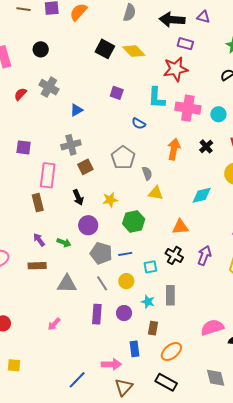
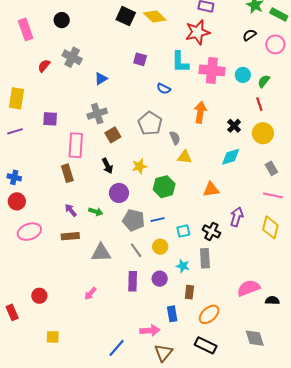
black cross: (206, 146) -> (234, 126), moved
black cross: (174, 255) -> (211, 231), moved

